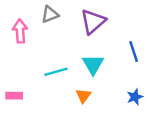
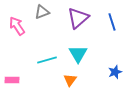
pink arrow: (20, 31) -> (17, 26), turned -30
blue line: (134, 51) -> (112, 22), moved
blue star: (135, 97) -> (115, 72), moved

